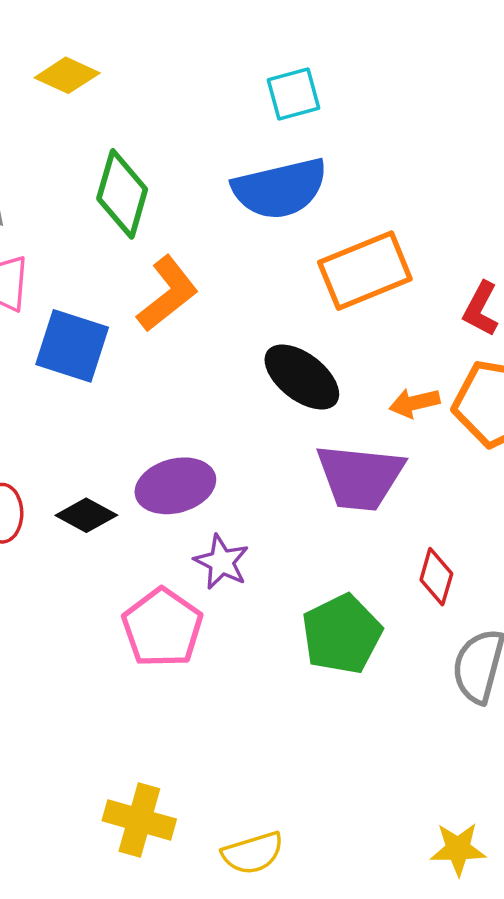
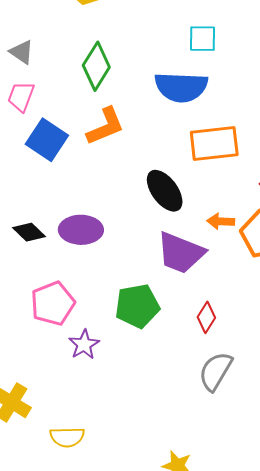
purple star: (221, 562) -> (84, 345), moved
green pentagon: (342, 634) -> (137, 306), moved

